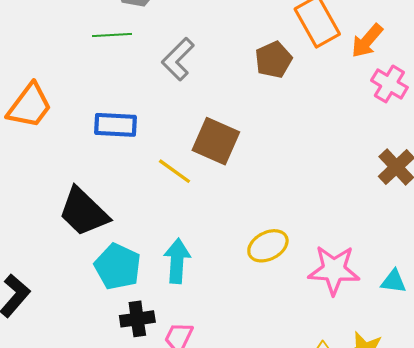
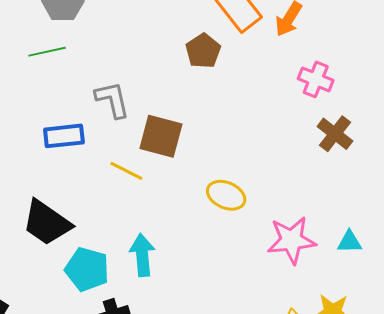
gray L-shape: (178, 59) -> (112, 100), moved, turned 132
pink cross: (389, 84) -> (316, 79), moved
yellow ellipse: (268, 246) -> (226, 195), moved, turned 60

